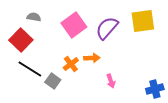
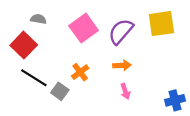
orange arrow: (92, 58) -> (122, 65), moved

